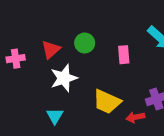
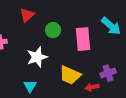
red triangle: (51, 49) -> (27, 15), moved
pink rectangle: (124, 55) -> (83, 39), size x1.6

